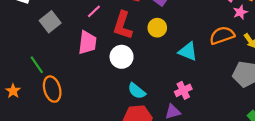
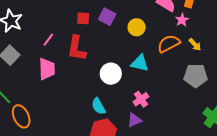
yellow circle: (157, 28) -> (137, 27), moved
white circle: (122, 57) -> (111, 74), moved
cyan semicircle: (137, 91) -> (98, 106), turned 30

